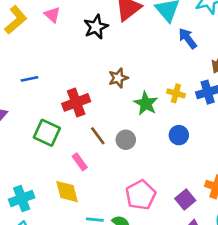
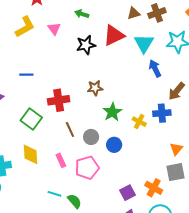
yellow cross: (176, 93) -> (139, 122), moved
blue circle: (179, 135) -> (114, 145), moved
pink rectangle: (80, 162) -> (61, 160), moved
yellow diamond: (67, 192) -> (30, 154), moved
pink pentagon: (141, 195) -> (87, 168), moved

